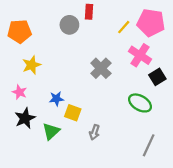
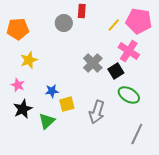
black square: (157, 77) -> (116, 71), moved
yellow square: (73, 113) -> (67, 104), turned -35
gray arrow: (94, 132) -> (97, 112), moved, size x1.6

